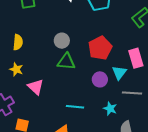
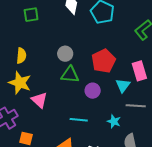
yellow star: (16, 69) -> (20, 83), size x1.6
purple circle: (100, 79) -> (93, 91), moved

